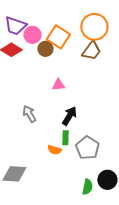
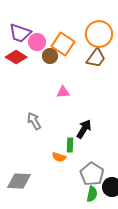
black arrow: (69, 116) -> (84, 129), moved
gray pentagon: (87, 148) -> (92, 174), moved

